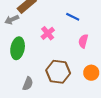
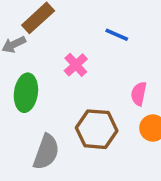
pink semicircle: (83, 41) -> (139, 94), moved
gray semicircle: (28, 84) -> (46, 152), size x1.5

